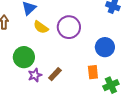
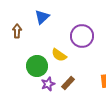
yellow semicircle: (41, 27) -> (59, 55), moved

